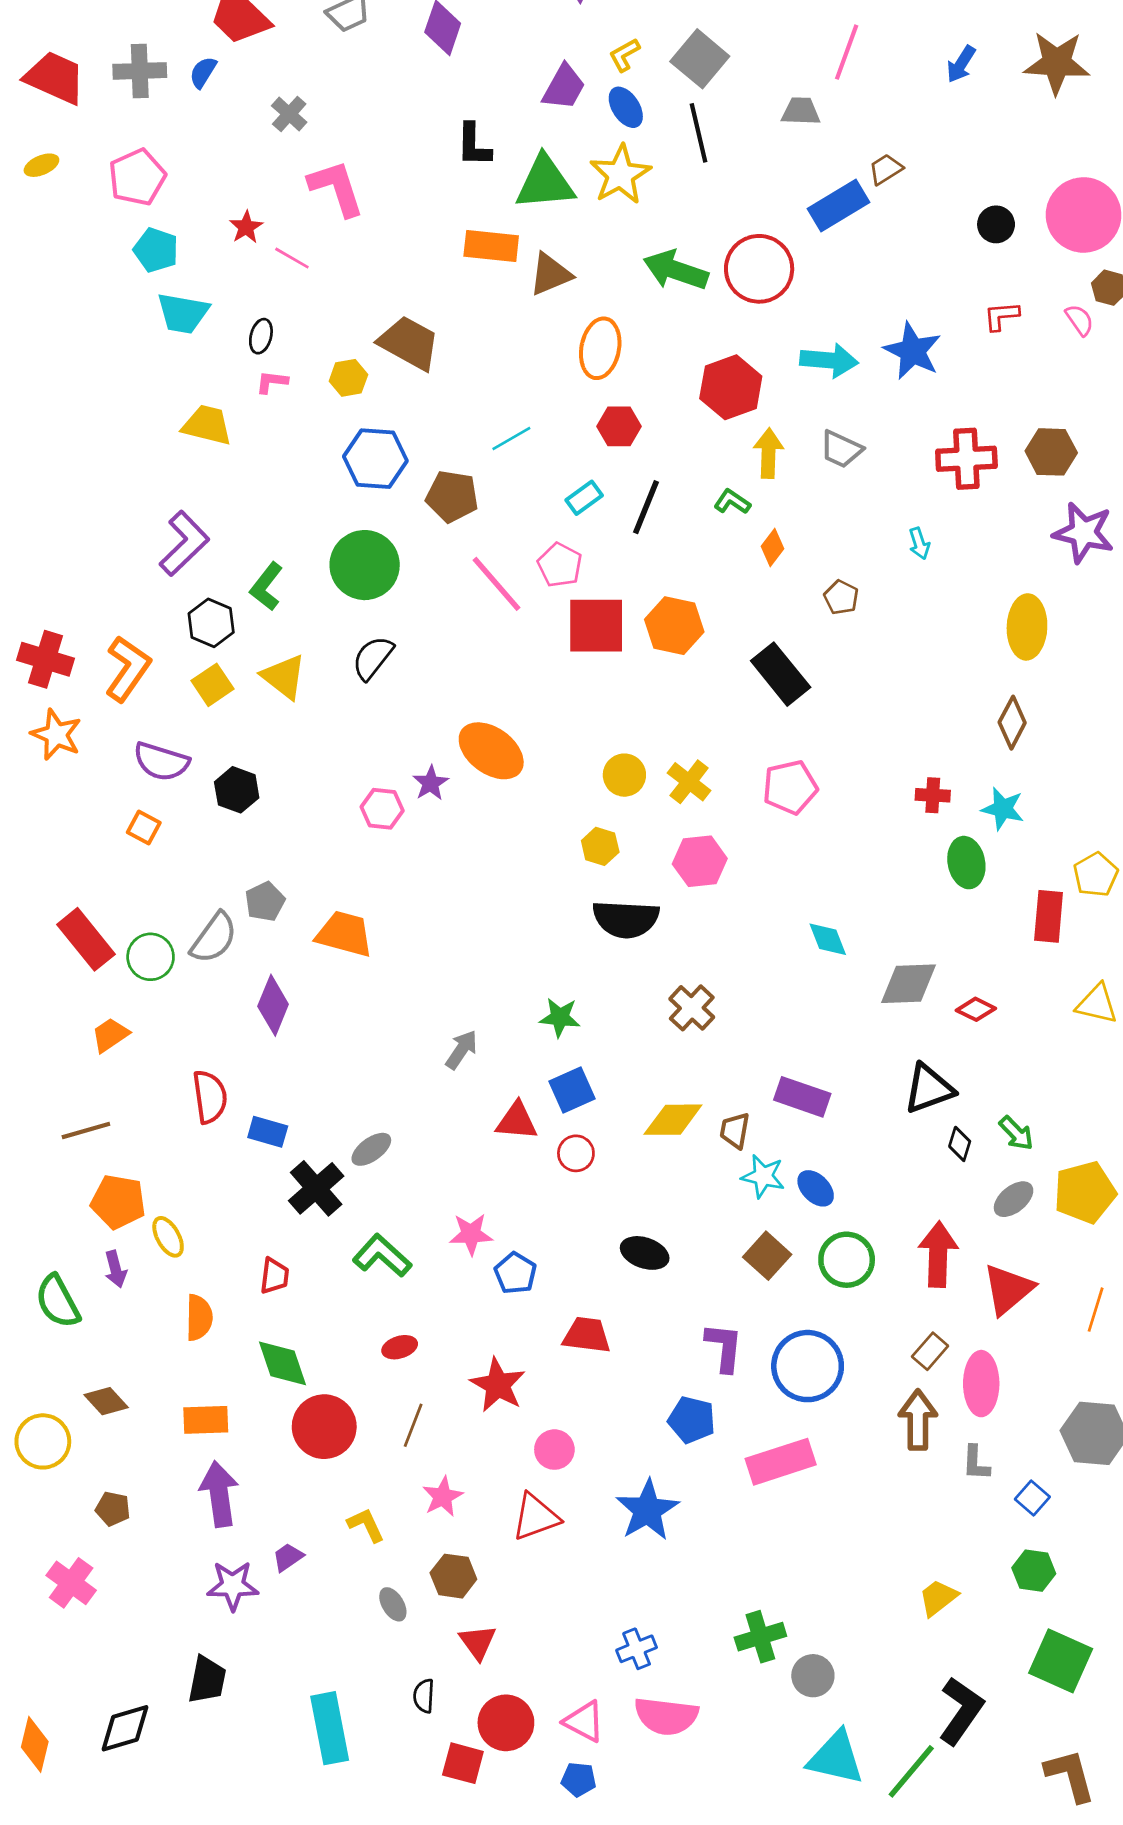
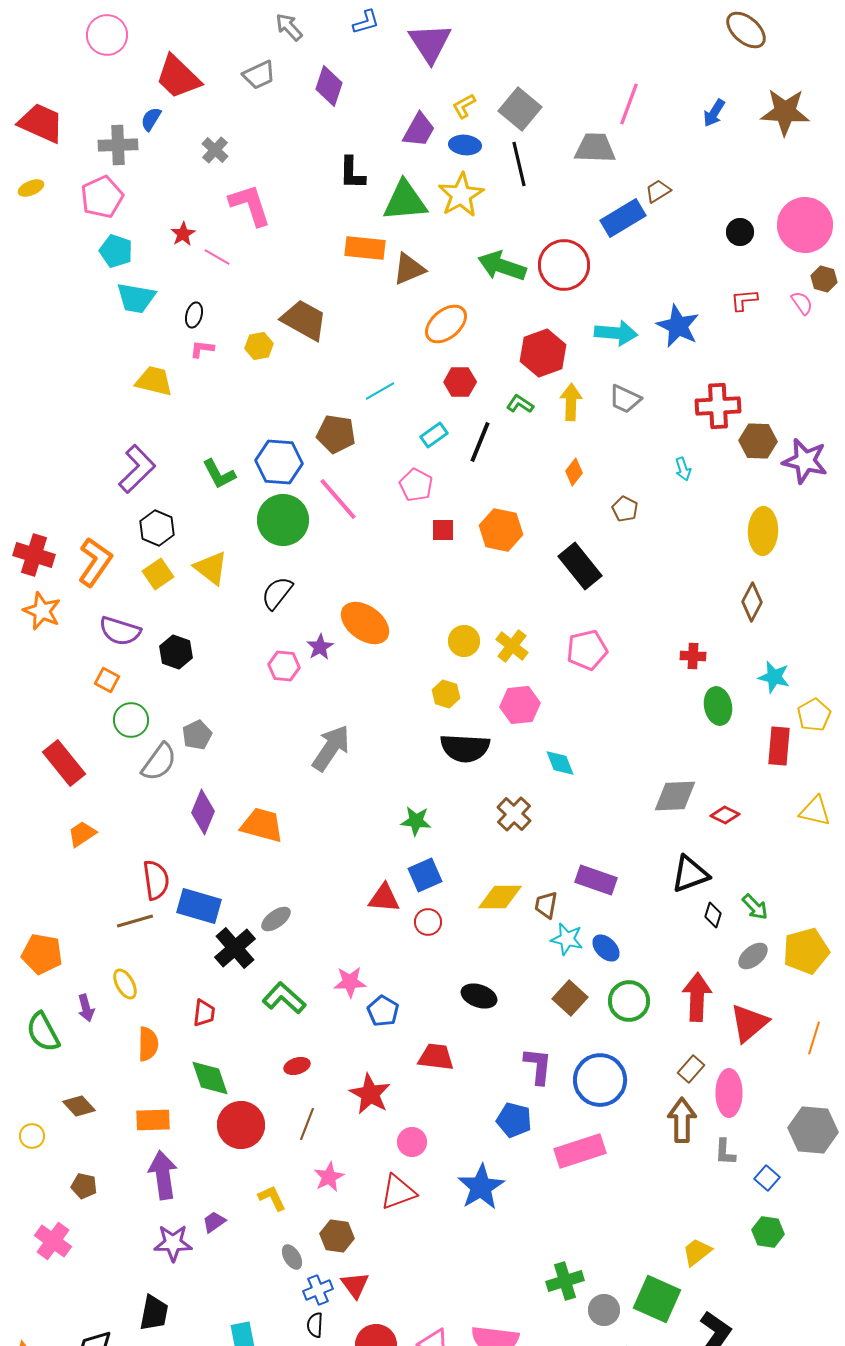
gray cross: (140, 71) -> (118, 145), moved
blue ellipse: (626, 107) -> (465, 145), turned -52
gray trapezoid: (801, 111) -> (595, 148), size x1.4
orange ellipse: (600, 348) -> (446, 324), turned 39
brown hexagon: (1051, 452) -> (758, 441), moved
blue hexagon: (375, 459) -> (279, 462), moved
green L-shape: (732, 502) -> (520, 404), moved
green circle: (365, 565) -> (283, 520), moved
pink line: (497, 584) -> (338, 499), moved
green L-shape: (266, 587) -> (219, 474), moved, turned -66
red square: (596, 626) -> (443, 530), size x0.5
black semicircle: (373, 658) -> (277, 593), moved
cyan star: (1003, 809) -> (774, 677), moved
orange trapezoid: (344, 934) -> (262, 825), moved
cyan diamond: (828, 939) -> (560, 763), moved
green circle: (151, 957) -> (131, 720), moved
gray arrow: (462, 1050) -> (331, 748), moved, size x1.6
brown line: (86, 1130) -> (135, 921), moved
blue rectangle: (268, 1132) -> (199, 906), size x1.5
orange pentagon: (118, 1202) -> (42, 954), moved
yellow circle: (43, 1441) -> (32, 1136), size x0.6
blue cross: (637, 1649) -> (318, 1290), moved
green square: (1061, 1661) -> (657, 1299), moved

